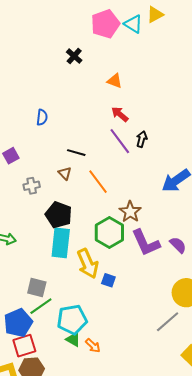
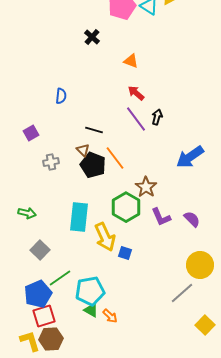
black pentagon: (59, 215) -> (93, 165), moved
purple L-shape: (146, 243) -> (161, 217), size x0.7
gray square: (37, 288) -> (40, 250), moved, turned 30

